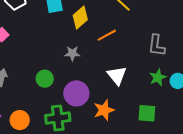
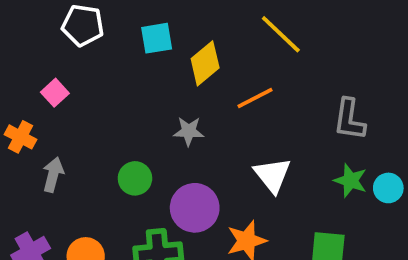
green star: (158, 77) -> (350, 181), turned -30

